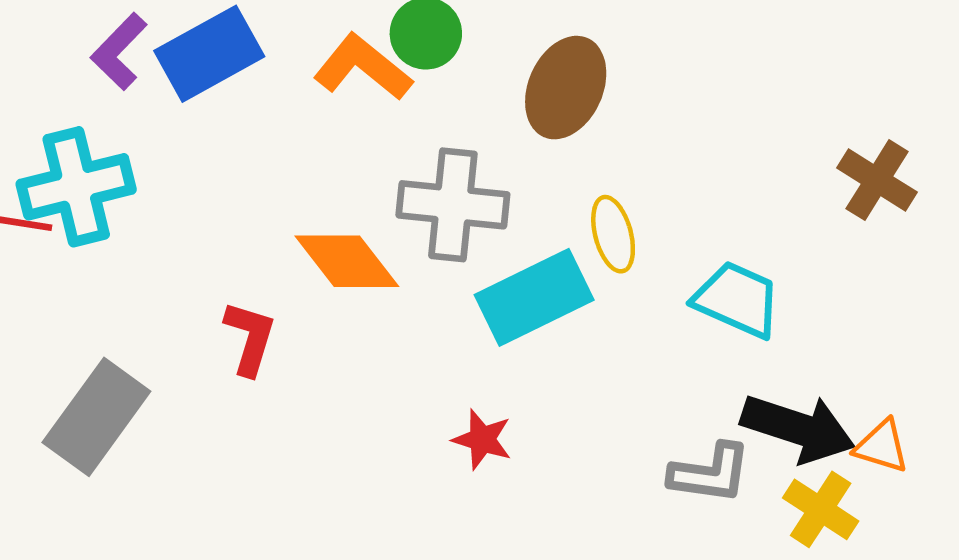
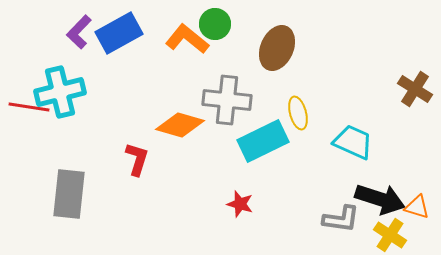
orange diamond: (347, 261) -> (180, 125), turned -36
gray rectangle: (96, 417) -> (69, 194), turned -30

